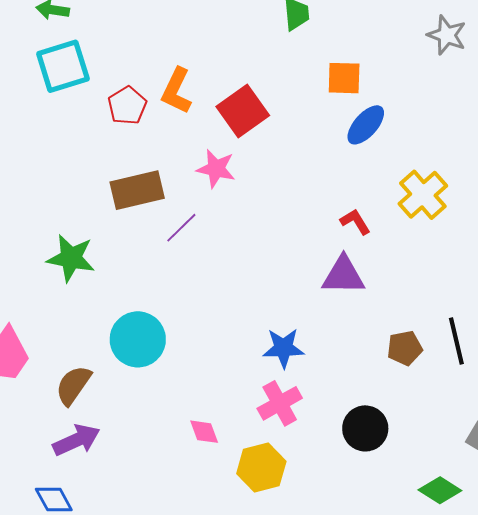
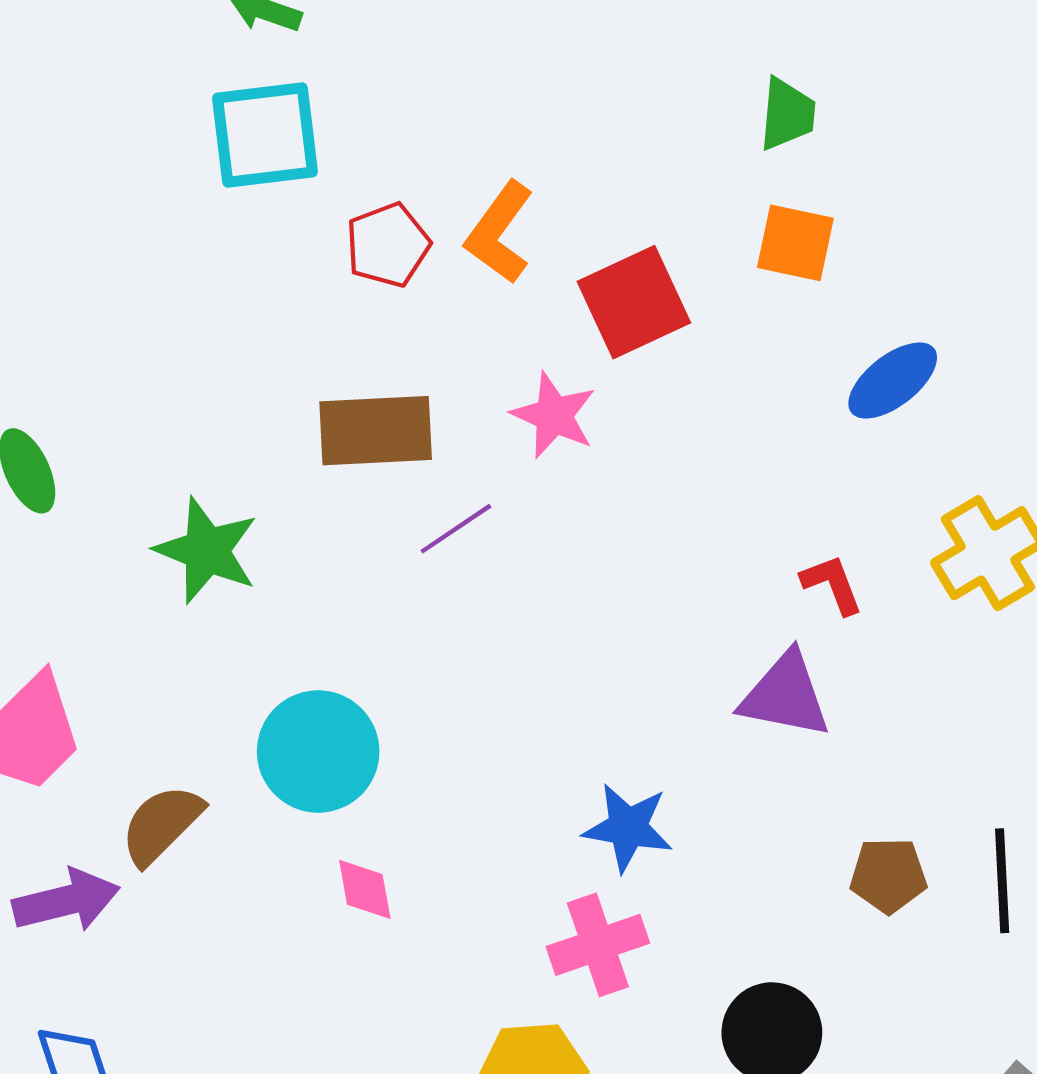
orange square: (344, 78) -> (795, 243), moved
pink diamond: (204, 432) -> (365, 889), moved
purple arrow: (76, 440) -> (66, 901), moved

